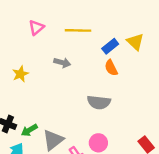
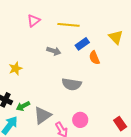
blue rectangle: (110, 46) -> (82, 44), moved
yellow star: (20, 74) -> (15, 68), moved
gray semicircle: (99, 102) -> (72, 84), moved

